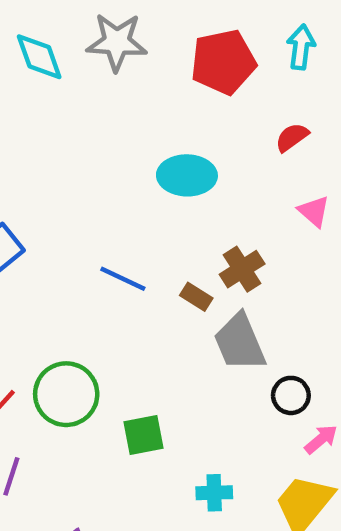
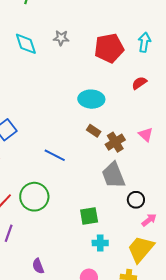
gray star: (117, 42) -> (61, 38), size x0.6
pink triangle: (314, 211) -> (146, 134), moved
blue line: (123, 279) -> (55, 155), moved
brown rectangle: (196, 297) -> (94, 131), moved
green square: (143, 435) -> (89, 216), moved

